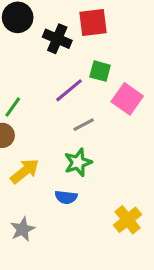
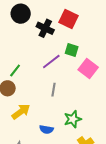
red square: (93, 22) -> (68, 19), turned 30
gray line: (84, 125) -> (54, 90), moved, turned -56
green star: (78, 162) -> (73, 119), moved

